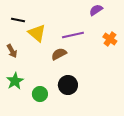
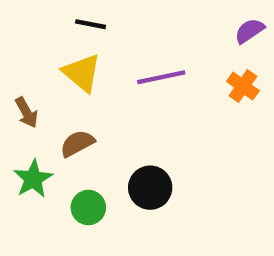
purple semicircle: (96, 10) -> (250, 31), moved
black line: (18, 20) -> (91, 24), moved
brown semicircle: (59, 54) -> (77, 143), moved

